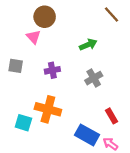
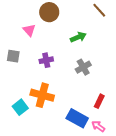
brown circle: (45, 17) -> (49, 12), moved
red rectangle: (112, 116) -> (99, 101), turned 56
cyan square: (23, 123) -> (20, 107), turned 35

